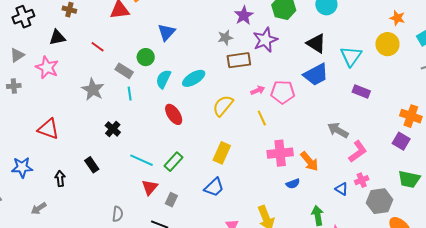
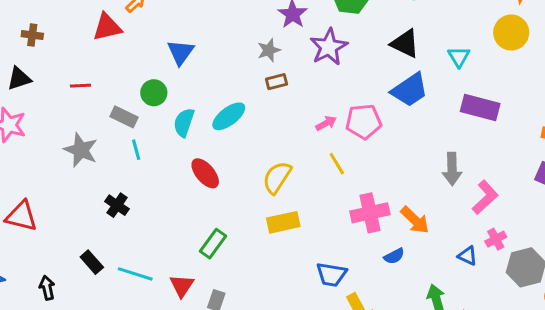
red line: (98, 47) -> (80, 86), turned -32
cyan triangle: (351, 56) -> (459, 57), size x0.7
brown rectangle: (239, 60) -> (276, 82), moved, size x0.6
purple rectangle: (361, 92) -> (480, 108), size x1.4
yellow semicircle: (223, 106) -> (277, 177), moved
gray arrow: (338, 130) -> (452, 169), turned -115
yellow rectangle: (222, 153) -> (283, 222), turned 60
cyan line: (142, 160) -> (135, 274), moved
blue trapezoid: (214, 187) -> (331, 274), moved, turned 60

